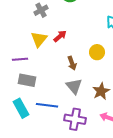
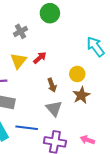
brown star: (101, 91) -> (81, 95), moved

